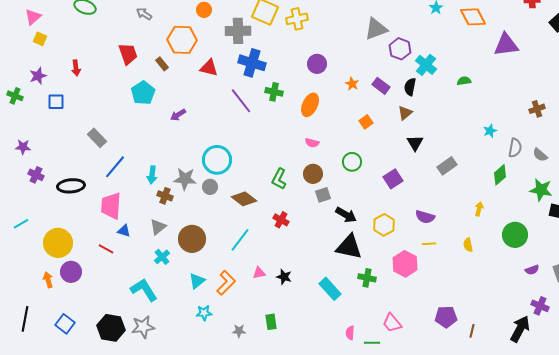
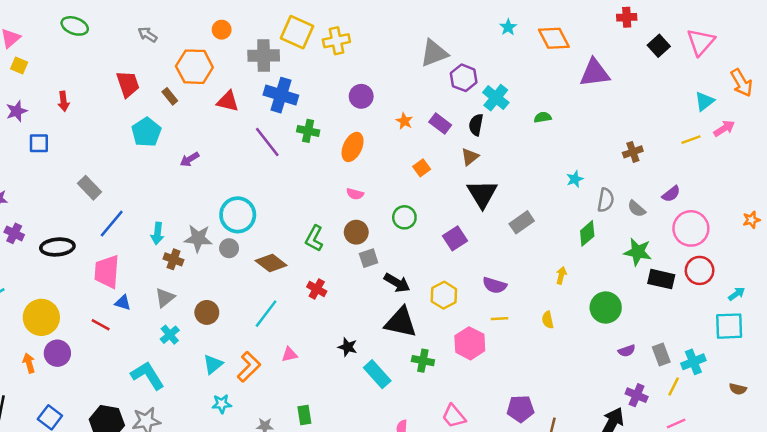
black triangle: (415, 143) -> (482, 194), size x1.5
brown circle: (192, 239) -> (207, 312), size x0.7
black star: (284, 277) -> (348, 347), moved

